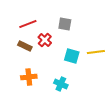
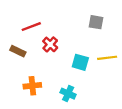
gray square: (65, 24) -> (96, 22), moved
brown rectangle: (25, 46) -> (18, 51), moved

